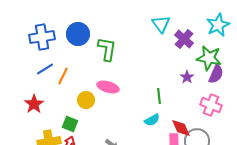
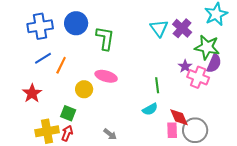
cyan triangle: (161, 24) -> (159, 28), moved
pink cross: (211, 105) -> (198, 77), moved

